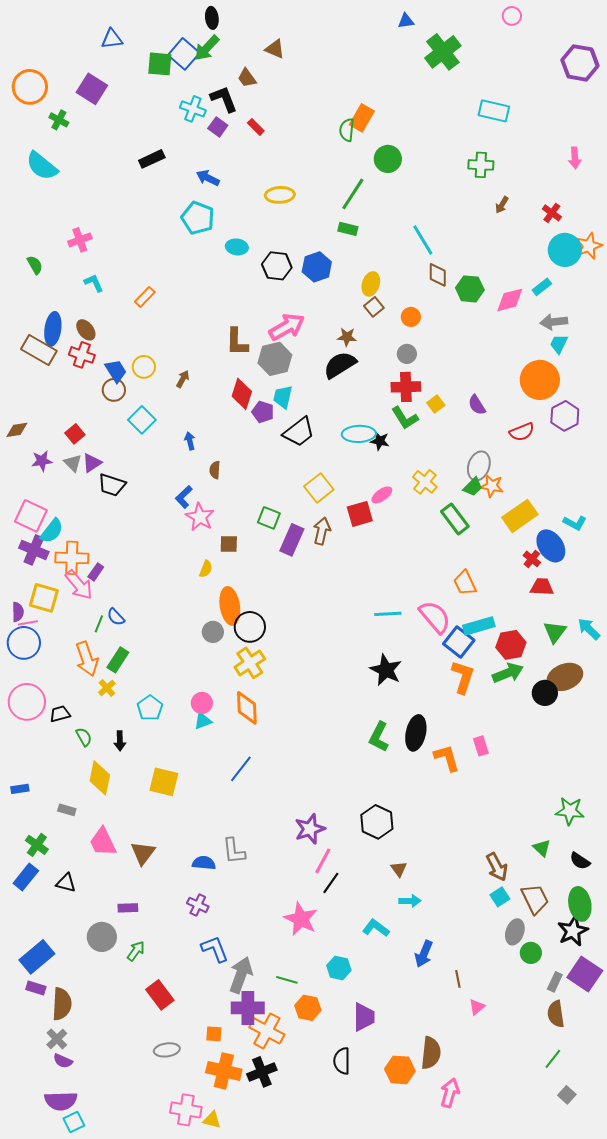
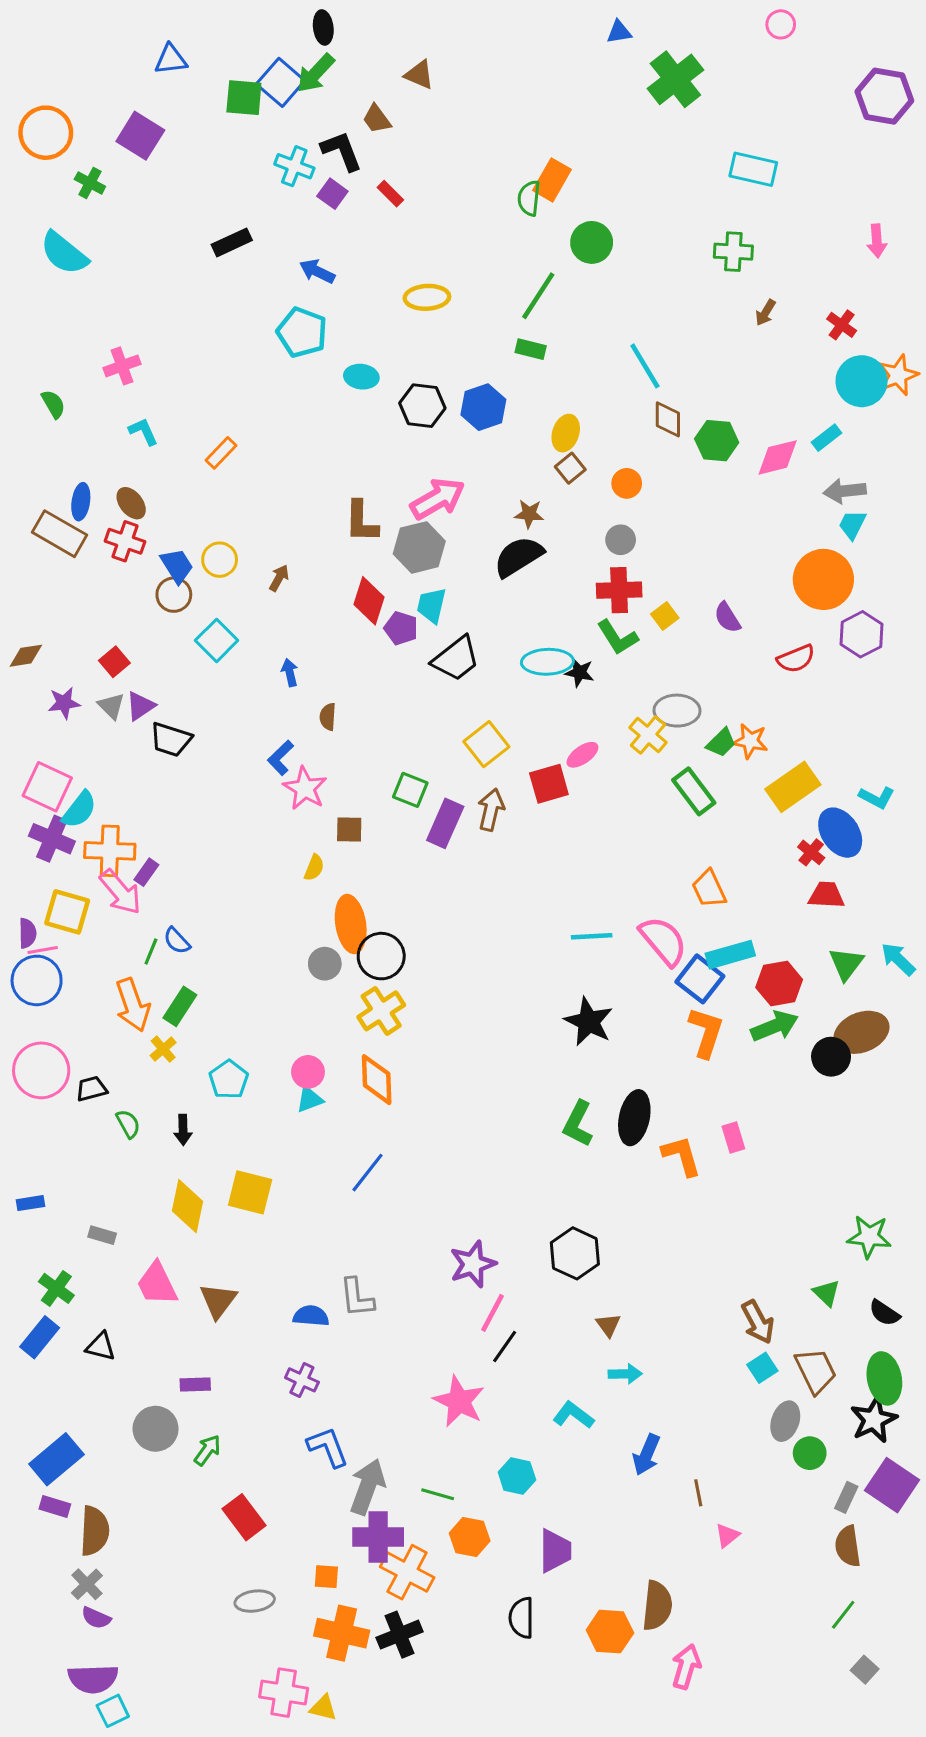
blue ellipse: (53, 329) -> (81, 502), size x0.7
gray ellipse: (479, 466) -> (677, 711), moved, turned 72
yellow diamond: (100, 778) -> (188, 1206), moved

